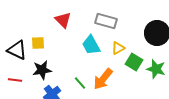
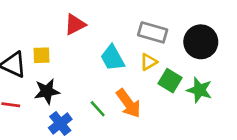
red triangle: (63, 20) -> (75, 24), turned 48
gray rectangle: (106, 21) -> (153, 32), moved
orange arrow: (103, 79) -> (129, 103), turned -75

